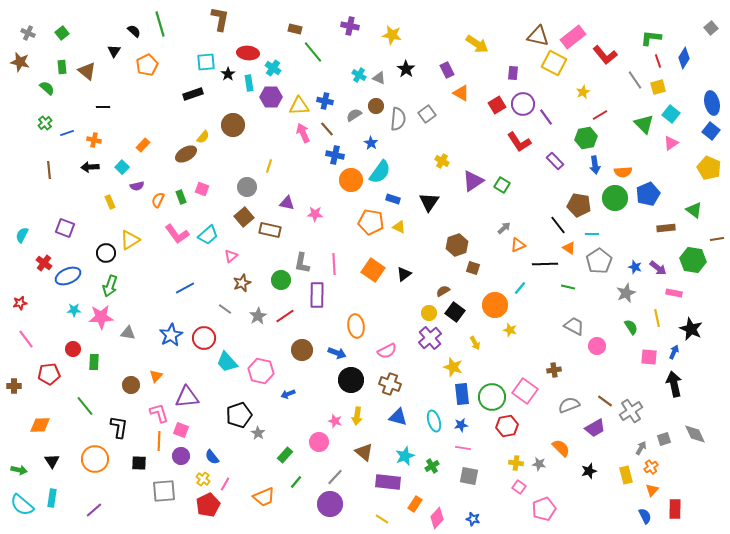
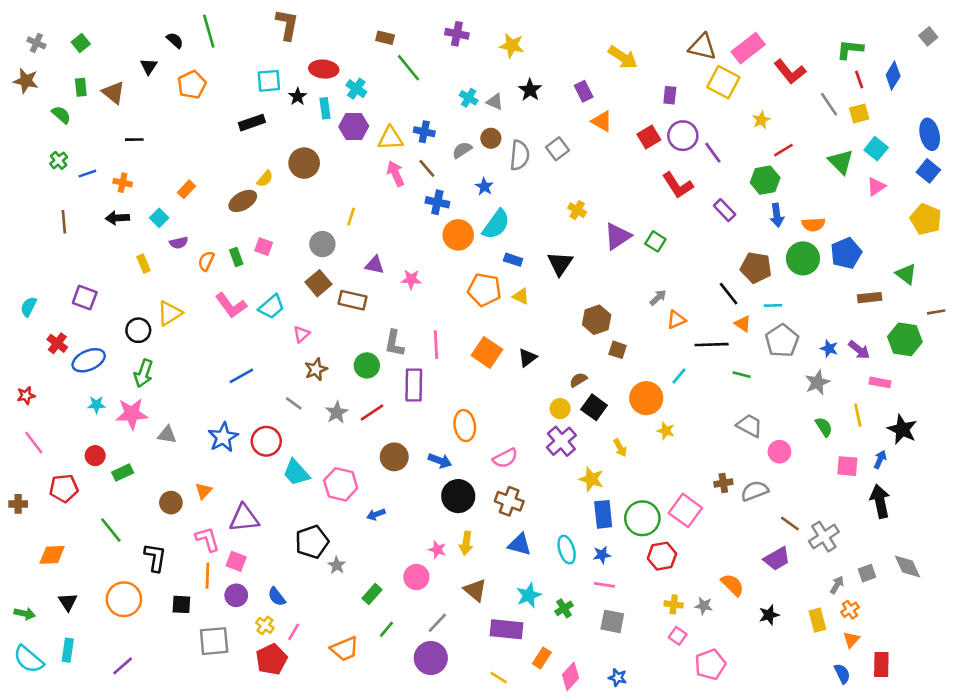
green rectangle: (94, 362) -> (123, 473), turned 63
gray semicircle: (569, 405) -> (755, 491), moved

